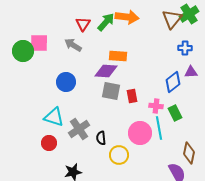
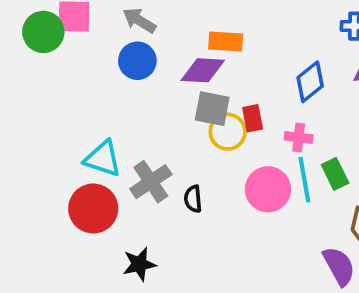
blue circle: (66, 82) -> (137, 61), moved
blue diamond: (173, 82) -> (310, 82), moved
green rectangle: (175, 113) -> (335, 174), moved
red circle: (49, 143) -> (93, 208), size x1.6
yellow circle: (119, 155) -> (228, 132), moved

